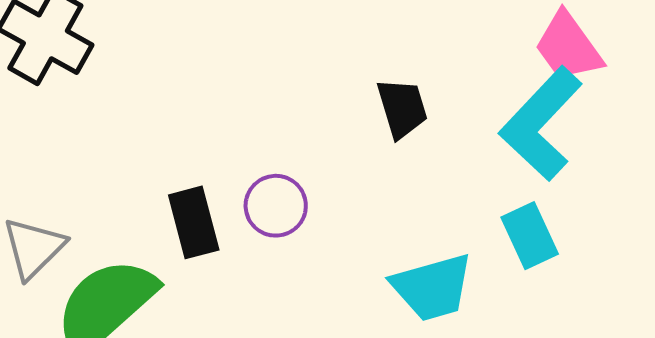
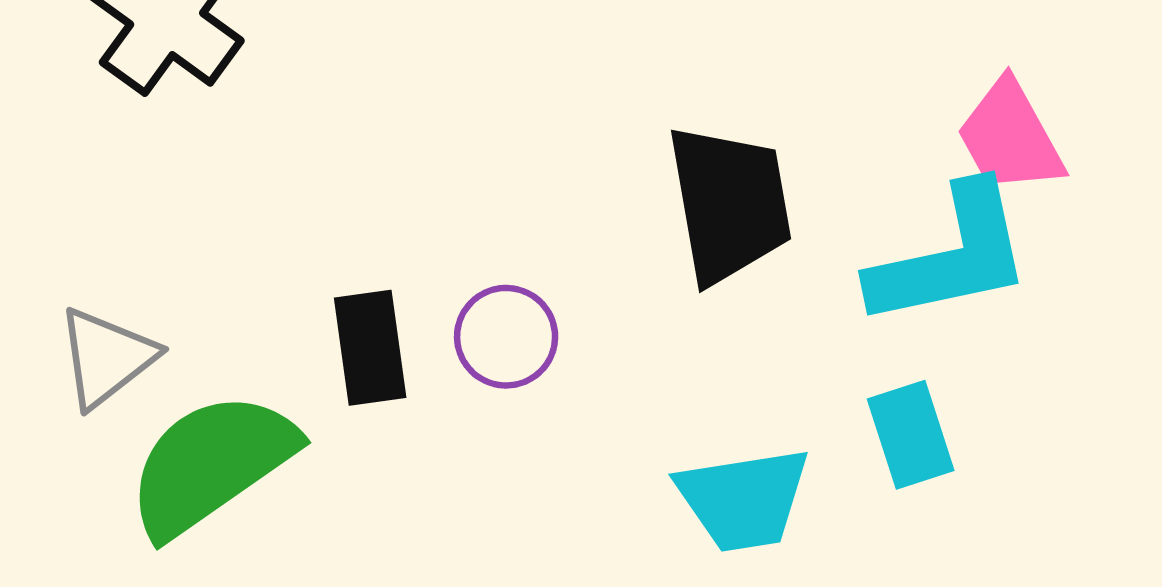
black trapezoid: (402, 108) -> (729, 204), size x1.6
cyan L-shape: (541, 124) -> (951, 256), turned -152

